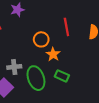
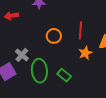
orange star: (53, 54) -> (85, 53), moved
gray cross: (14, 67) -> (22, 55), turned 32

